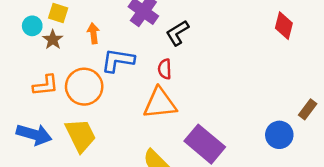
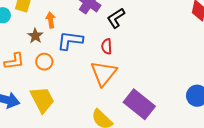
brown star: (53, 40) -> (35, 36), moved
orange circle: (84, 87) -> (44, 62), size x0.6
orange triangle: (160, 103) -> (104, 73), turned -44

